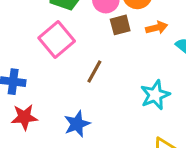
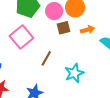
cyan star: (155, 95) -> (74, 73), moved

